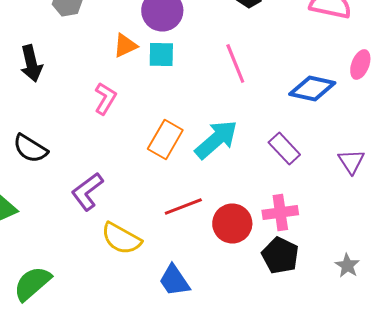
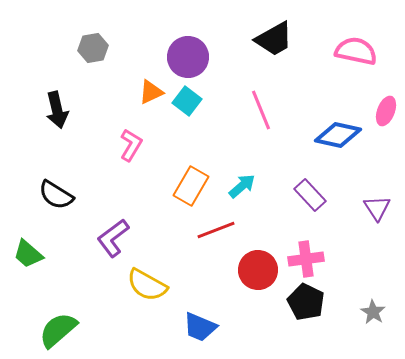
cyan square: (161, 54) -> (187, 101), turned 36
cyan arrow: (216, 140) -> (242, 186), size x0.6
red line: (183, 206) -> (216, 230), moved
blue trapezoid: (174, 280) -> (200, 327), turned -33

